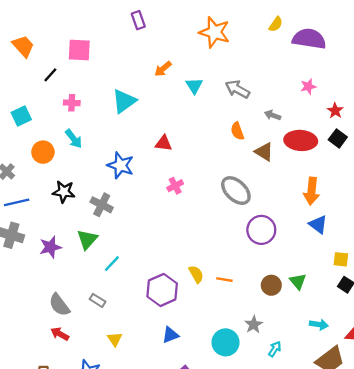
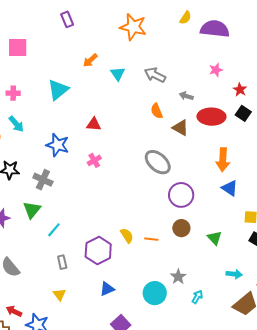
pink cross: (175, 186) -> (94, 160), moved
brown circle: (271, 285) -> (181, 228), moved
gray rectangle: (98, 300) -> (62, 262), moved, turned 48
red arrow: (60, 334) -> (14, 311), moved

